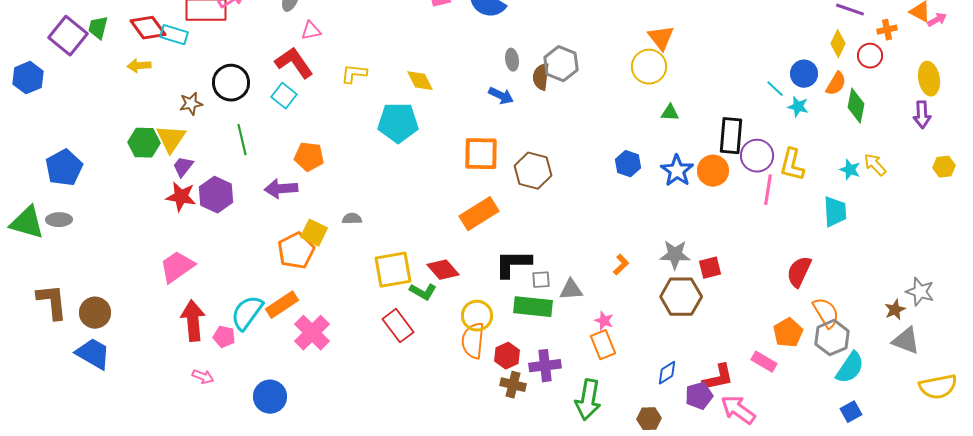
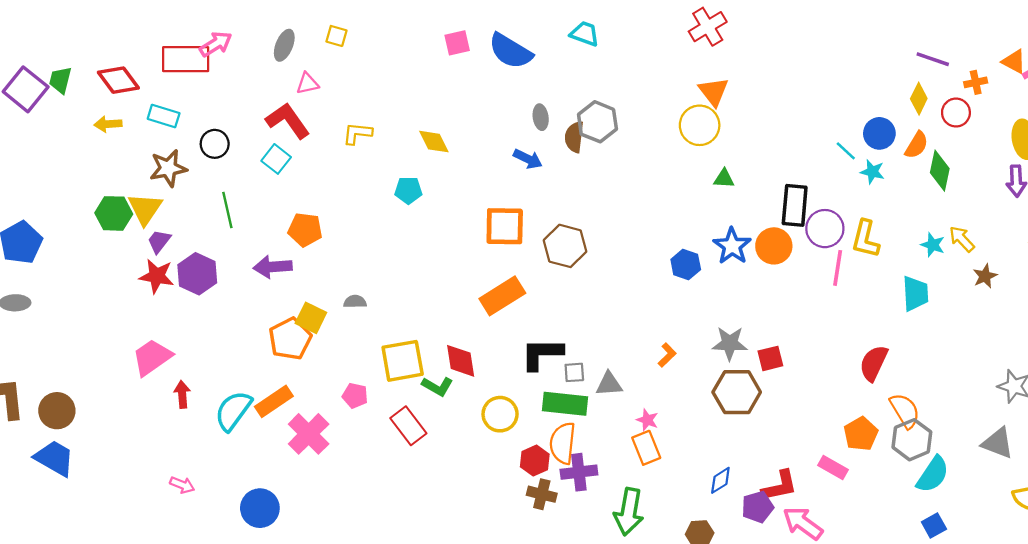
cyan rectangle: (174, 35) -> (164, 116), moved
black circle: (231, 83) -> (215, 144), size x0.7
brown star: (191, 104) -> (168, 168), size x1.4
cyan pentagon: (398, 123) -> (408, 190), size x0.6
blue hexagon: (628, 164) -> (686, 265), moved
red diamond: (443, 270) -> (461, 361), turned 32
brown star: (895, 310) -> (985, 276), moved
red arrow: (193, 321) -> (182, 394), moved, size x0.6
pink pentagon: (224, 337) -> (355, 396), moved
orange semicircle: (473, 341) -> (563, 443), moved

